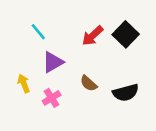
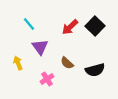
purple triangle: (53, 62) -> (40, 47), turned -36
pink cross: (52, 98) -> (47, 79), moved

